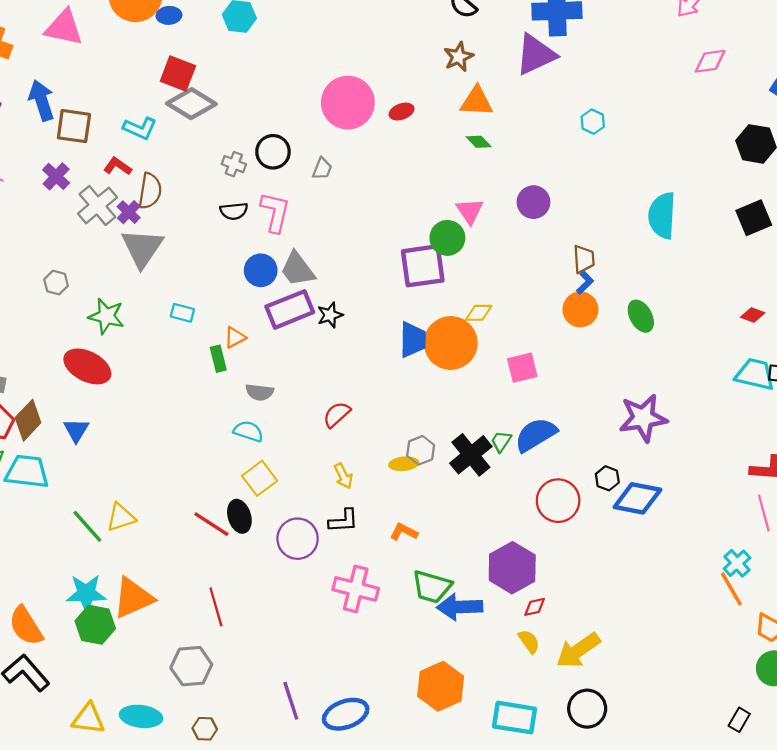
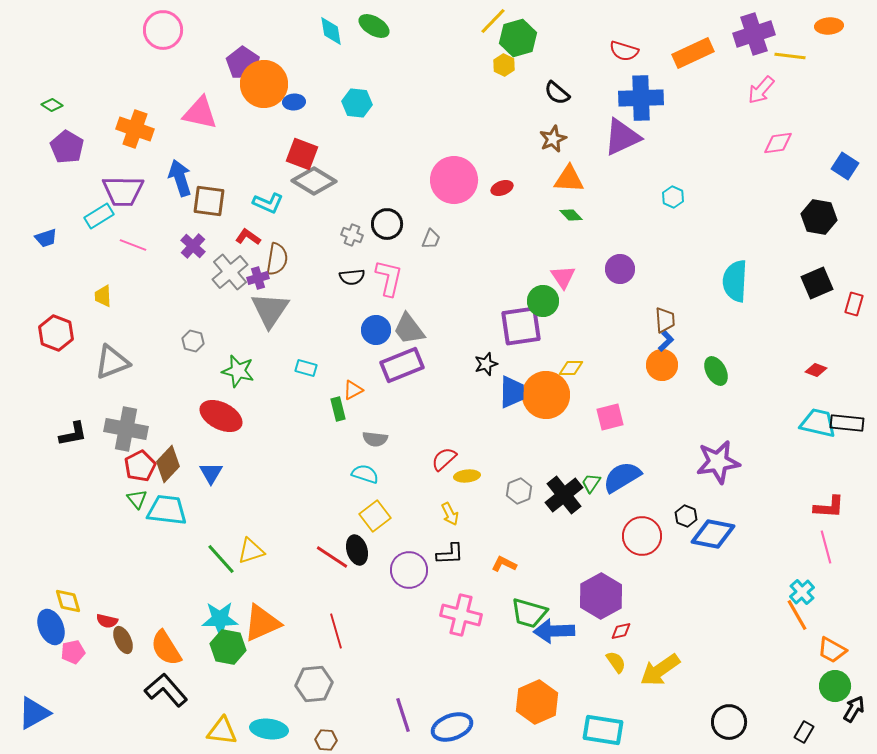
purple cross: (129, 212) -> (258, 278), turned 30
black star: (330, 315) -> (486, 364), moved
yellow ellipse: (404, 464) -> (467, 476), moved
black circle: (587, 709) -> (729, 722), moved

